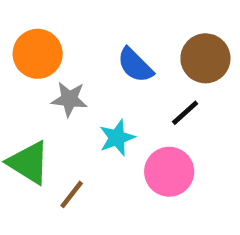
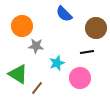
blue semicircle: (135, 65) -> (64, 14), moved
black line: (185, 113) -> (87, 52), turned 32

